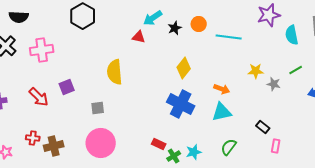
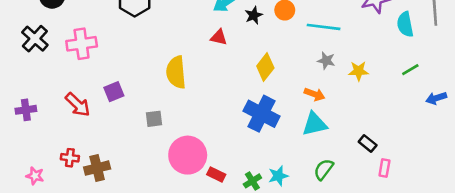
red triangle: (139, 37) -> (219, 37), moved
gray star: (274, 84) -> (326, 61), moved
pink circle: (101, 143) -> (188, 155), moved
red rectangle: (159, 144) -> (216, 175), moved

